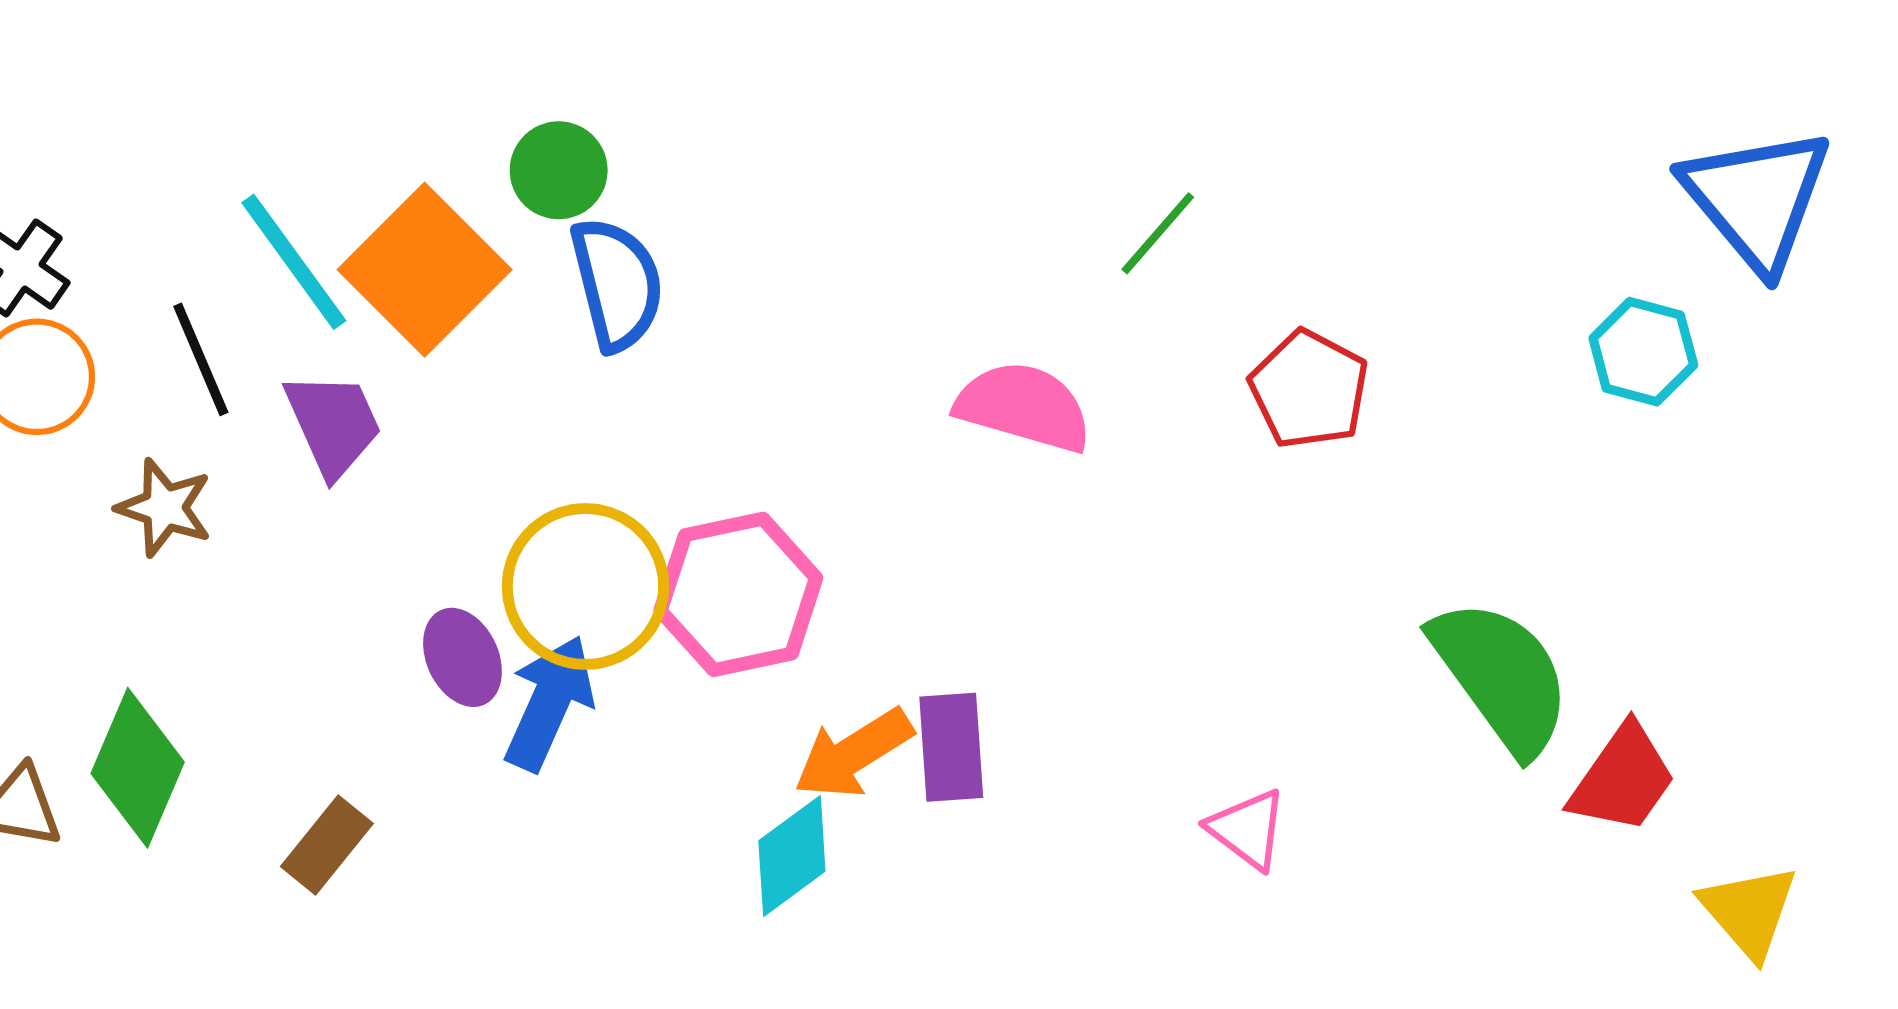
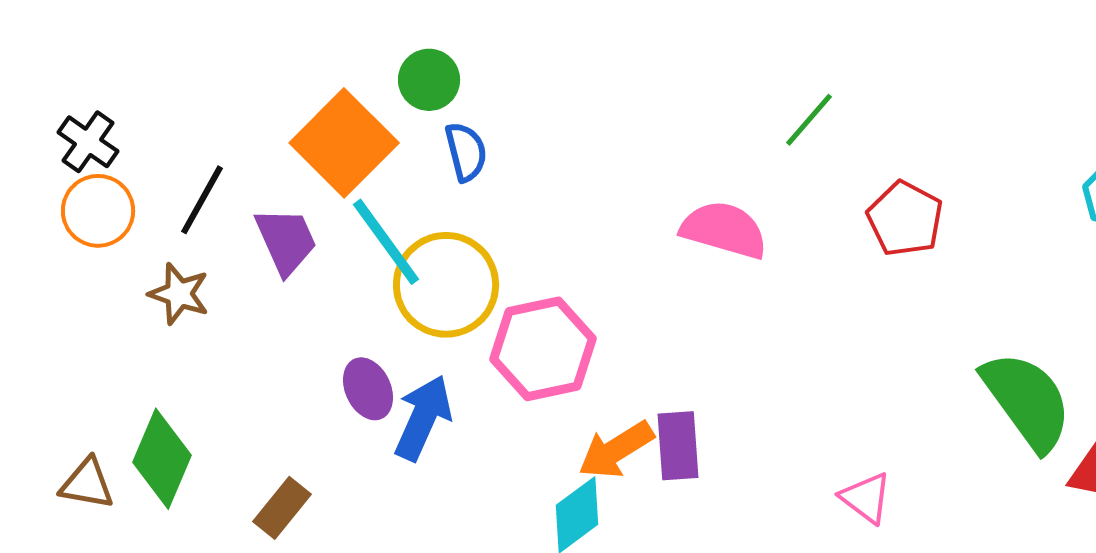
cyan line: (294, 262) -> (386, 242), moved
blue semicircle: (617, 284) -> (466, 152), size x0.7
black line: (201, 359) -> (202, 200), turned 52
yellow circle: (585, 586) -> (446, 285), moved

